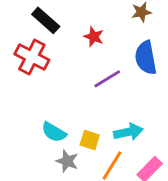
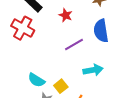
cyan arrow: (128, 132) -> (93, 70), moved
yellow square: (90, 140) -> (61, 86), turned 32

